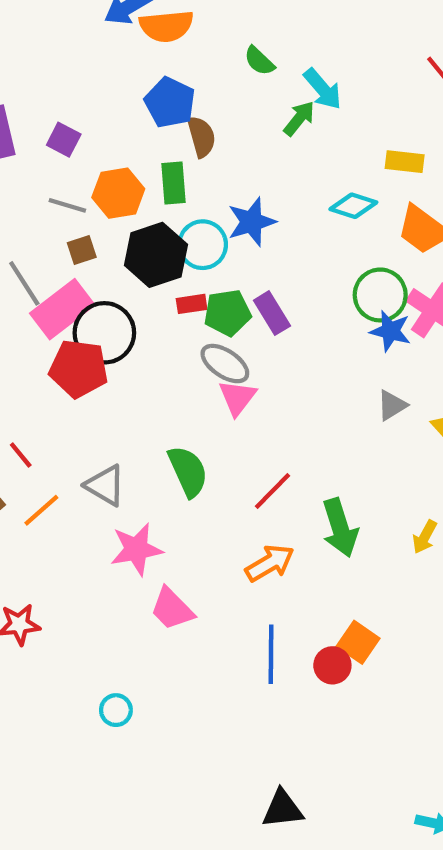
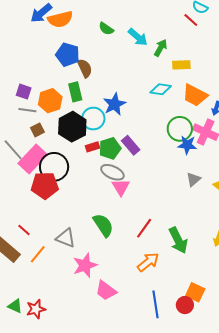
green arrow: (299, 118) -> (161, 48), moved
purple square: (64, 140) -> (24, 92), moved

